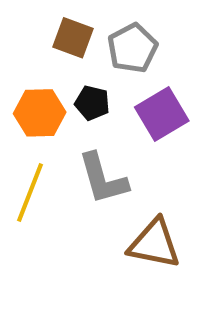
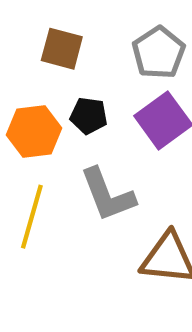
gray pentagon: (132, 48) -> (159, 53), moved

